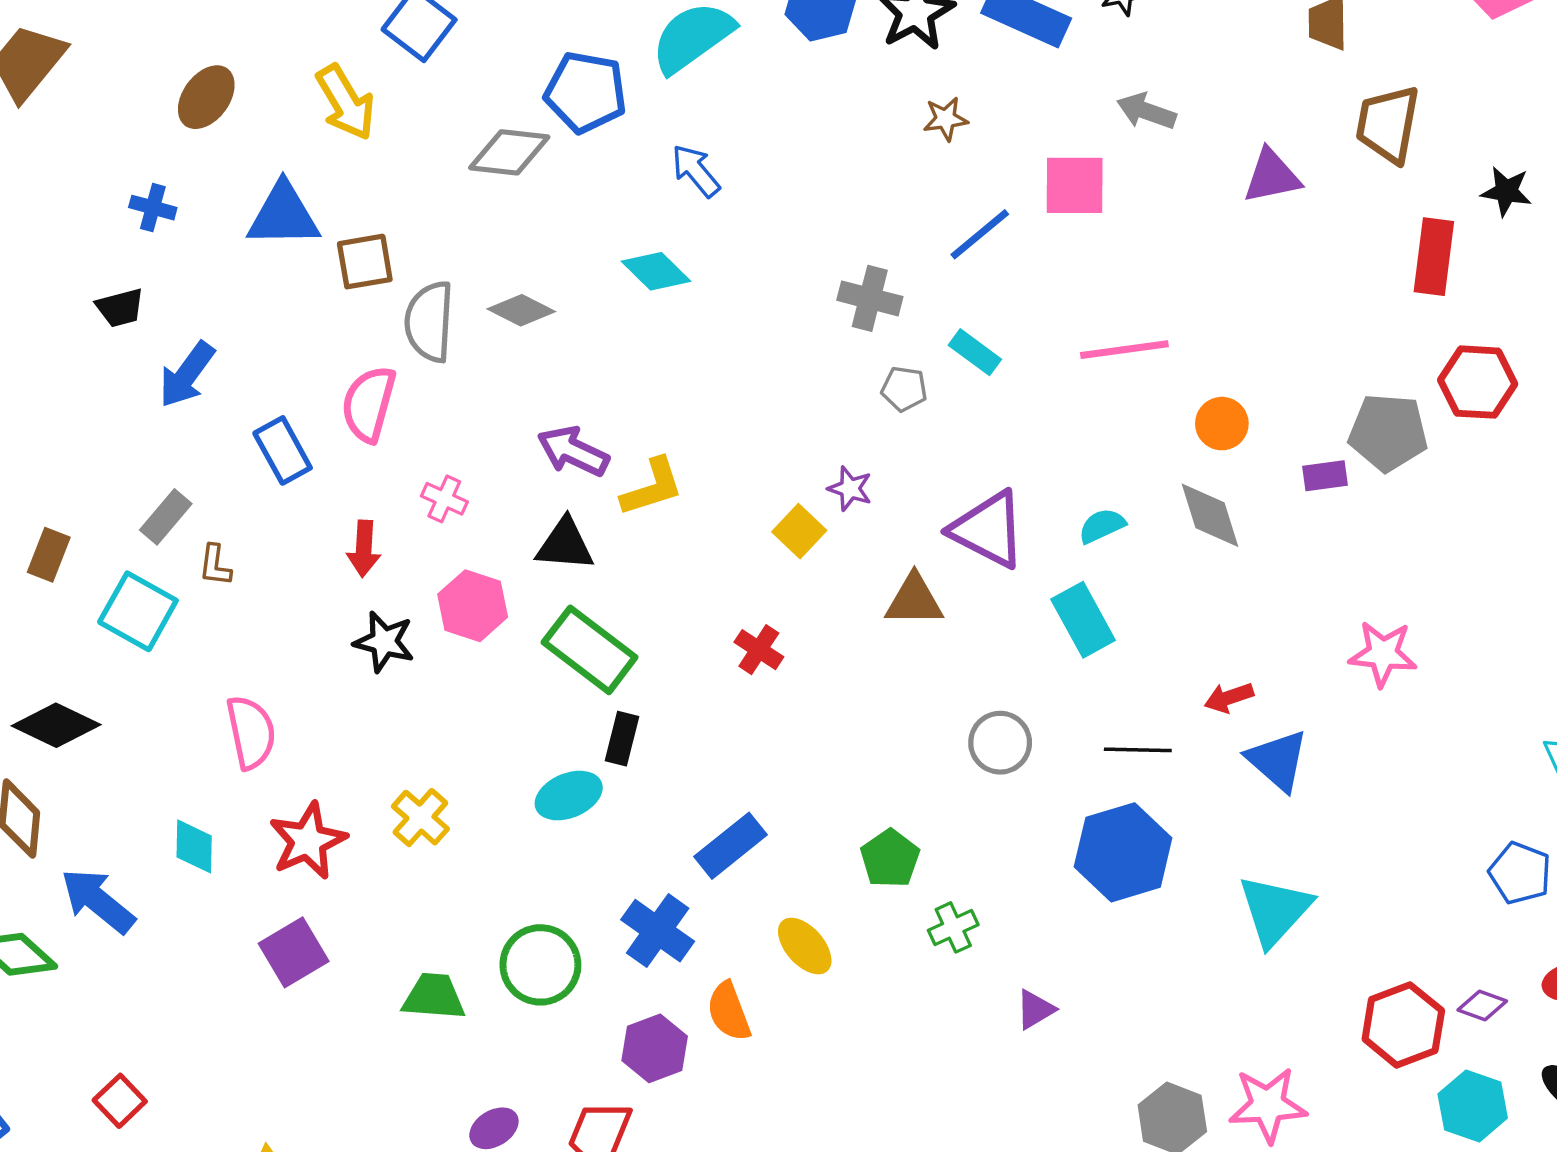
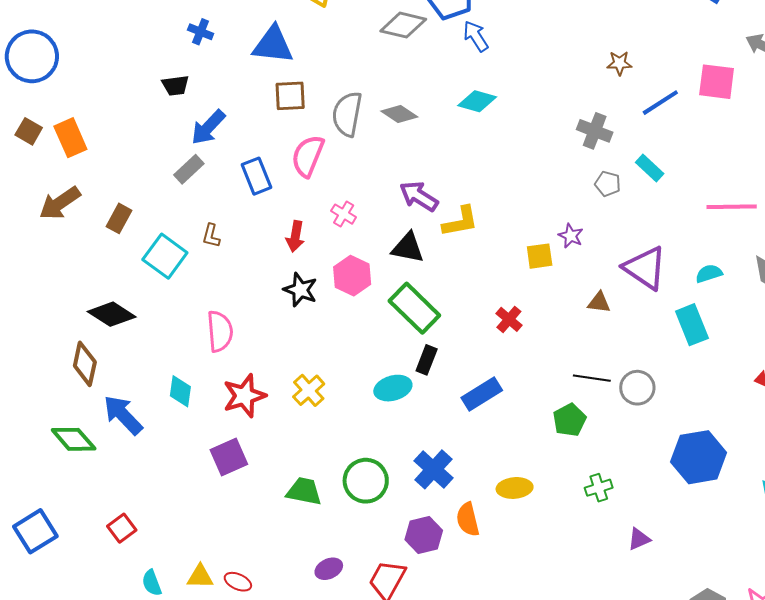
brown star: (946, 119) -> (619, 63), moved
blue arrow: (696, 171) -> (476, 36), moved
brown square: (365, 262) -> (290, 96), moved
cyan diamond: (656, 271) -> (477, 101), turned -36
pink line: (1124, 350) -> (732, 207), moved
gray rectangle: (166, 517) -> (189, 169), moved
yellow square: (799, 531) -> (540, 256), turned 32
brown triangle: (914, 600) -> (599, 302), size x0.7
black line: (1138, 750) -> (592, 378), moved
blue rectangle: (731, 846) -> (482, 394), moved
green pentagon: (890, 859) -> (569, 420), moved
yellow ellipse: (805, 946) -> (515, 488), turned -60

